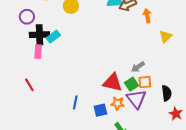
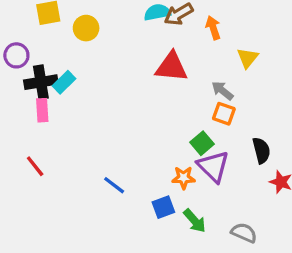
gray arrow: (138, 67) -> (222, 91), moved, turned 80
red triangle: (113, 82) -> (171, 67), moved
orange square: (145, 82) -> (224, 114), moved, turned 32
blue line: (75, 102) -> (114, 185), turned -56
blue square: (100, 110) -> (163, 207), moved

